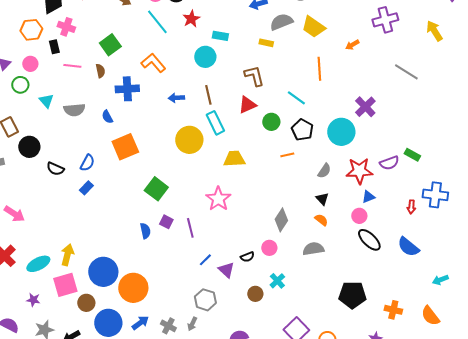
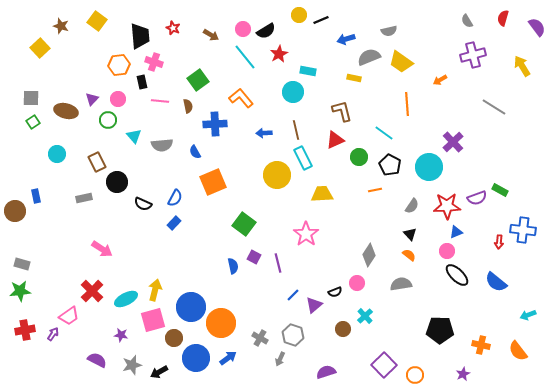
purple triangle: (226, 270) -> (314, 305), turned 36
gray cross: (168, 326) -> (260, 338), moved

